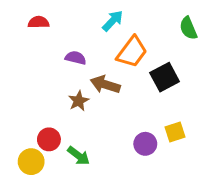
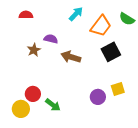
green semicircle: (188, 28) -> (127, 19), turned -35
orange trapezoid: (132, 52) -> (101, 26), moved
brown star: (79, 101) -> (34, 50), moved

